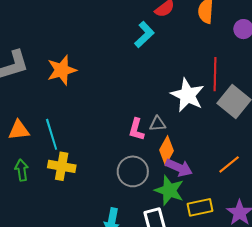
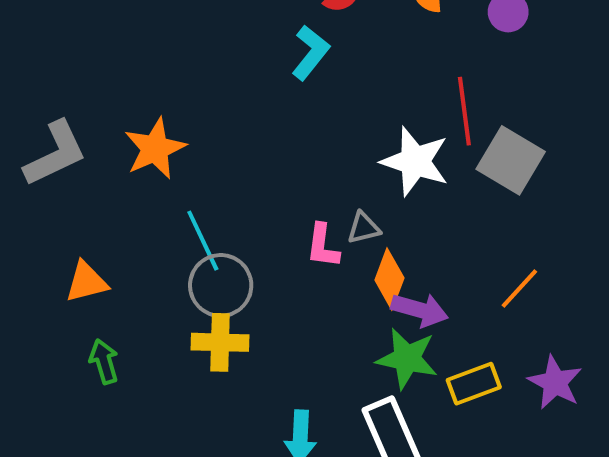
cyan line: (52, 134) -> (203, 241), moved
yellow cross: (62, 166) -> (220, 342), moved
gray circle: (133, 171) -> (221, 285), moved

